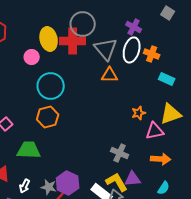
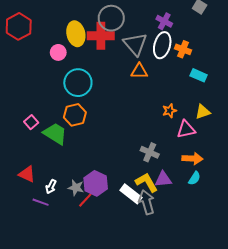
yellow triangle: (171, 114) -> (203, 112), size x0.7
green trapezoid: (29, 150) -> (55, 134), moved, turned 30
cyan semicircle: (164, 188) -> (194, 178), moved

